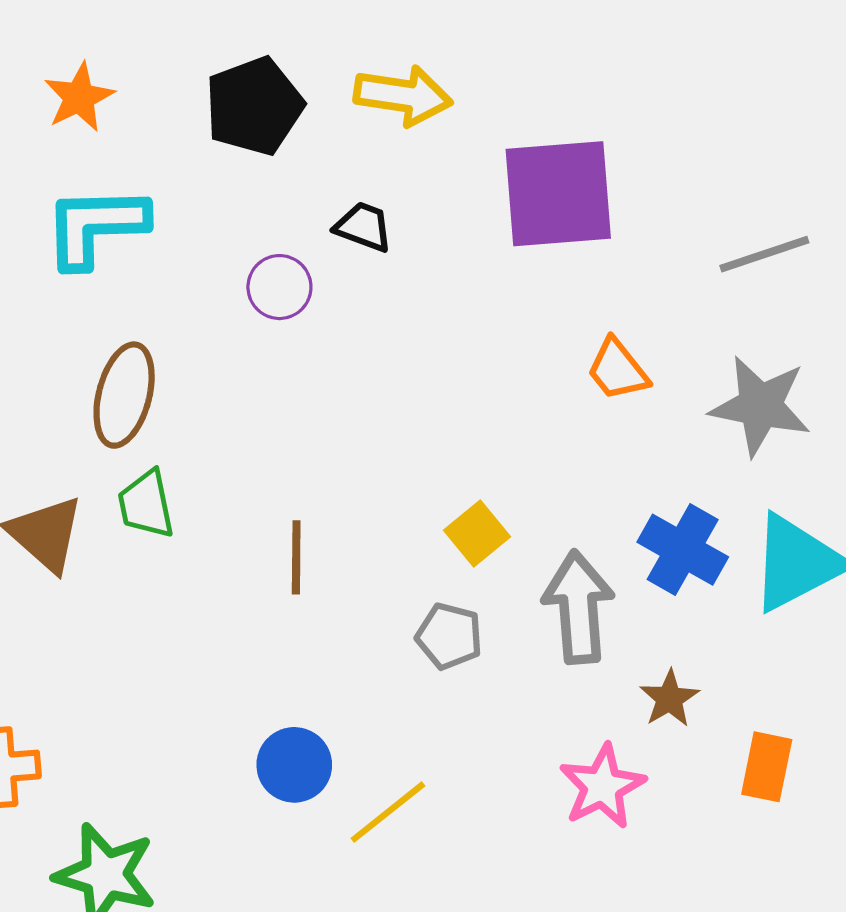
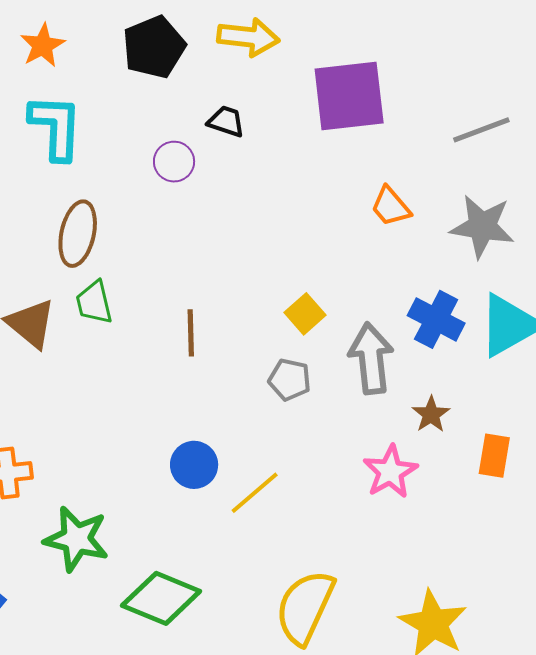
cyan L-shape: (96, 226) -> (56, 127), turned 96

